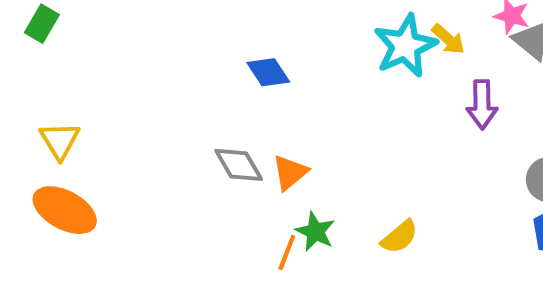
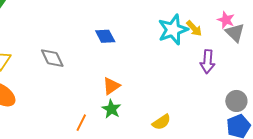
gray diamond: (239, 165) -> (52, 58), moved
green star: (315, 232) -> (111, 109), moved
orange line: (287, 253) -> (81, 123), moved

